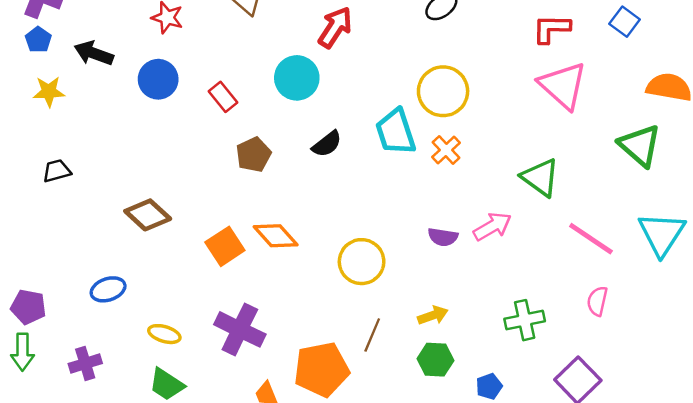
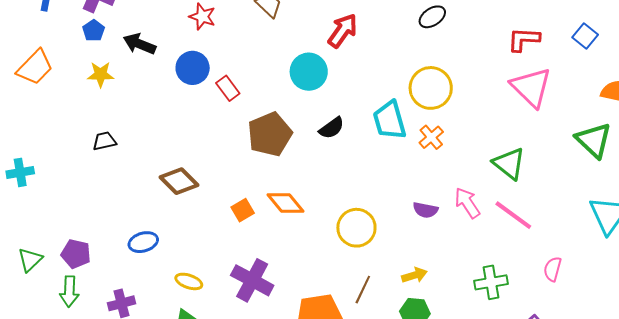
red rectangle: (223, 97) -> (228, 88), moved
brown pentagon: (253, 155) -> (270, 134), size x1.5
pink arrow: (492, 226) -> (467, 203), turned -96
pink line: (591, 239) -> (513, 215), moved
orange square: (225, 246) -> (243, 210), size x0.7

